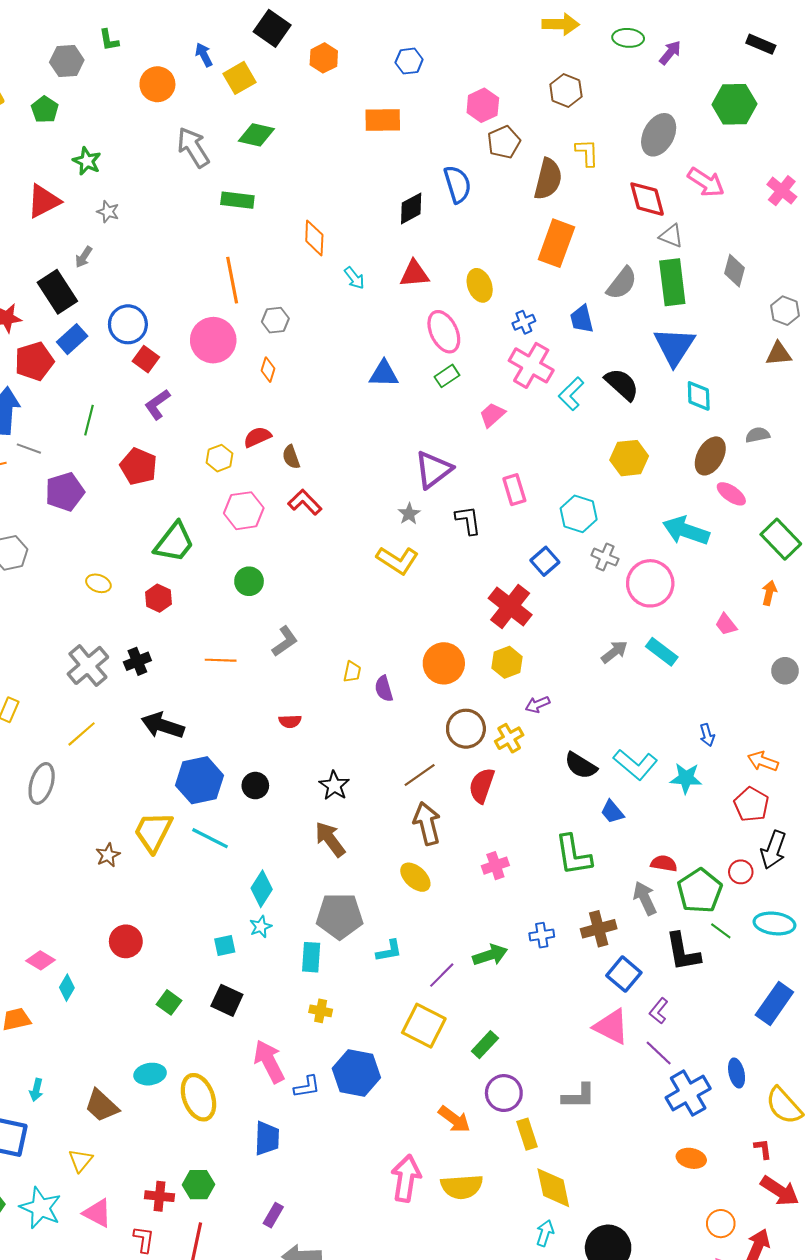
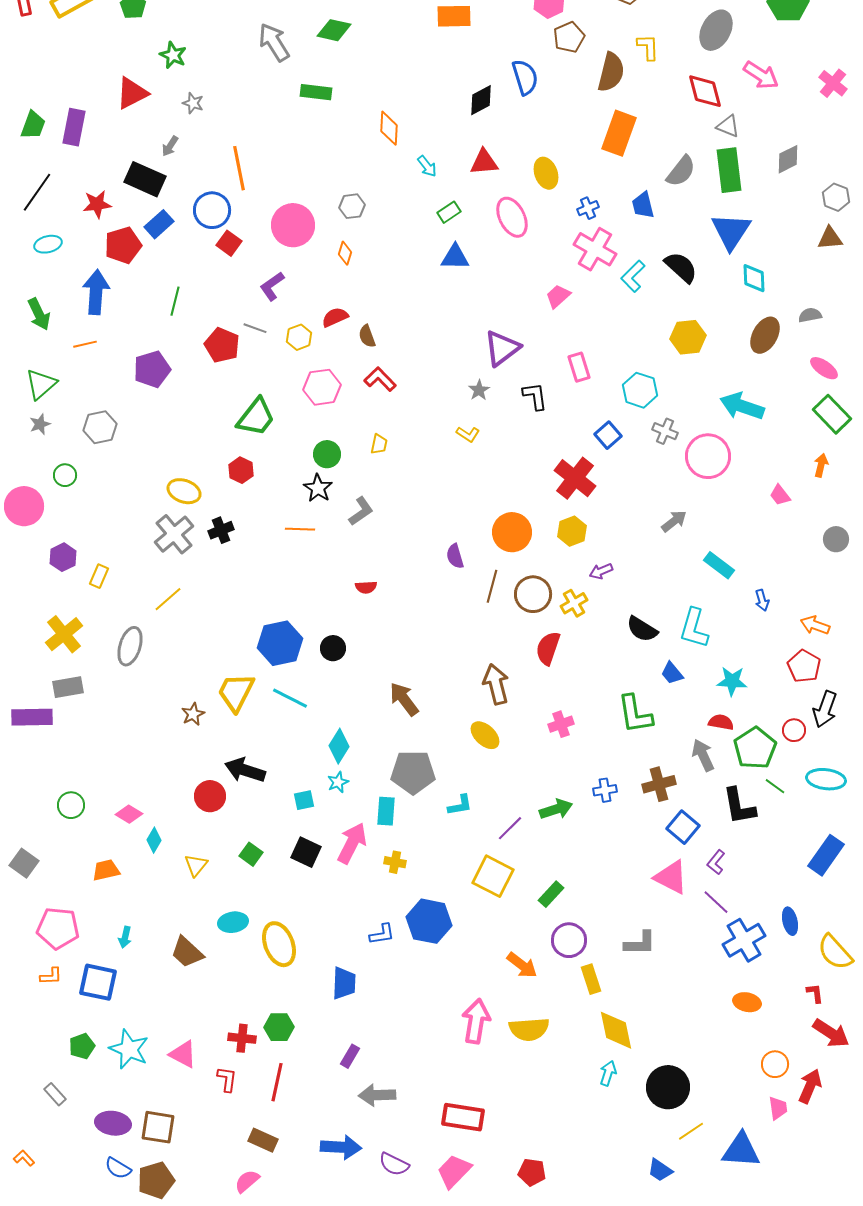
gray diamond: (734, 271) -> (788, 159), turned 48
orange line: (232, 280) -> (239, 168), moved
black rectangle: (57, 292) -> (145, 179), turned -33
green rectangle: (447, 376) -> (449, 212), moved
purple L-shape: (157, 404) -> (272, 286), moved
gray line: (29, 449) -> (255, 328), moved
pink ellipse: (731, 494) -> (824, 368), moved
yellow L-shape: (397, 560) -> (468, 434), size x0.6
yellow ellipse: (98, 583) -> (184, 491), moved, size x1.4
cyan rectangle: (662, 652) -> (719, 565), moved
yellow trapezoid: (352, 672) -> (379, 444), moved
black arrow: (163, 726) -> (245, 770), moved
cyan L-shape: (635, 764) -> (694, 628), turned 66
brown line: (420, 775) -> (492, 586), moved, turned -40
cyan star: (686, 778) -> (732, 681), moved
black star: (334, 786) -> (318, 488), moved
pink arrow: (269, 1061) -> (352, 843), moved, turned 54
yellow triangle: (81, 1160) -> (196, 865), moved

